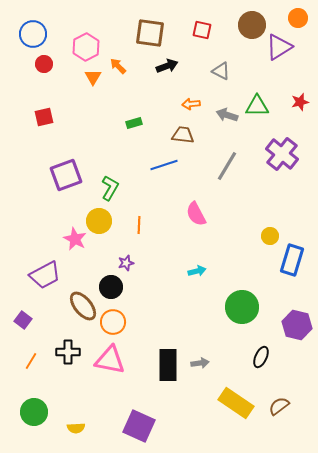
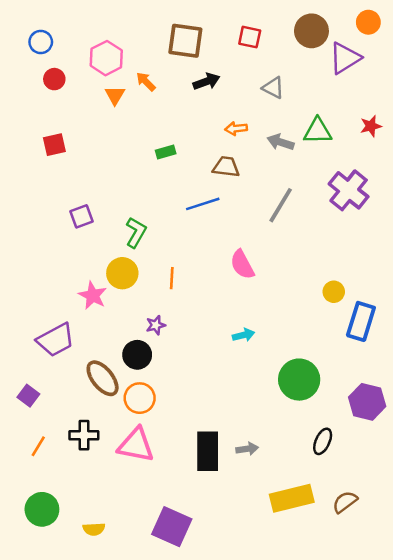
blue circle: (33, 34) -> (41, 42), size x0.7
purple square: (66, 175) -> (82, 216), size x0.6
yellow rectangle: (236, 403) -> (292, 498), turned -48

